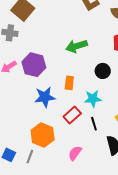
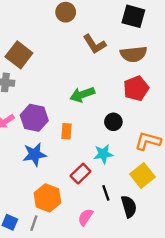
orange rectangle: (69, 83) -> (66, 131), moved
blue star: (45, 97) -> (35, 154), moved
black line: (94, 124) -> (106, 193), moved

